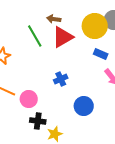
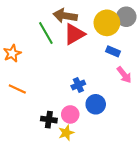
brown arrow: (54, 19) -> (65, 16), size x1.6
blue cross: (61, 79) -> (78, 85), moved
pink circle: (29, 99) -> (70, 114), moved

